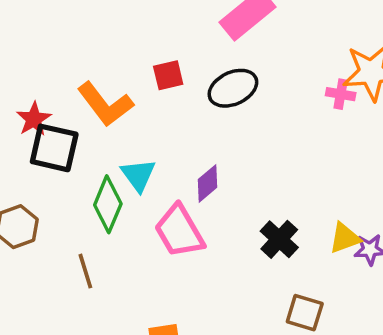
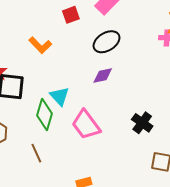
red square: (168, 75) -> (71, 15), moved
orange L-shape: (105, 104) -> (40, 45), moved, size x0.7
purple diamond: (207, 183) -> (103, 76), moved, turned 35

